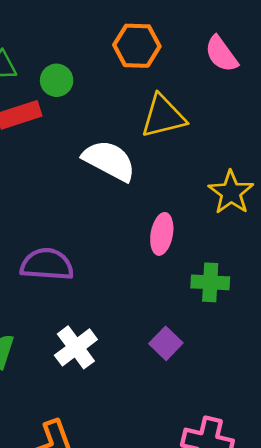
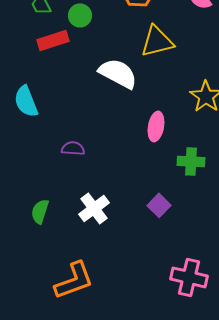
purple semicircle: (47, 264) -> (73, 148), size x0.6

